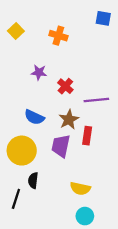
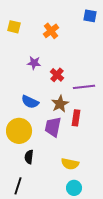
yellow square: (16, 31) -> (14, 27), turned -32
orange cross: (58, 36) -> (51, 31), turned 35
black line: (16, 199) -> (18, 186), moved

